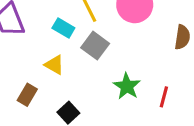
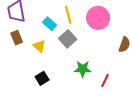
green star: (127, 86) -> (83, 69), turned 30
brown rectangle: (27, 95) -> (17, 38), moved, turned -64

